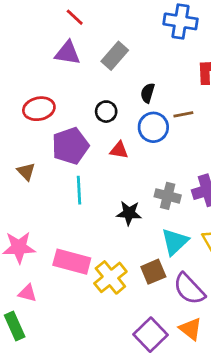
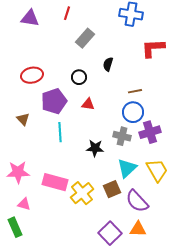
red line: (75, 17) -> (67, 13), moved, turned 64
purple triangle: (68, 53) -> (30, 18), moved
brown line: (183, 114) -> (135, 91), moved
blue circle: (153, 127) -> (133, 112), moved
orange triangle: (191, 329) -> (138, 229), turned -36

